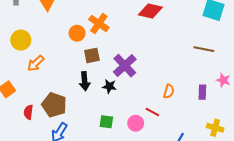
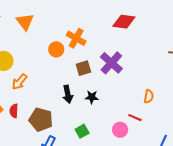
brown square: (92, 55) -> (83, 68), moved
purple cross: (125, 66) -> (111, 63), moved
red semicircle: (28, 112) -> (14, 111), moved
green square: (106, 122) -> (82, 131), moved, turned -32

